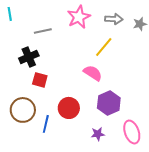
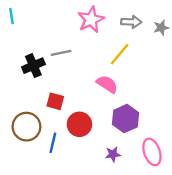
gray line: (43, 31) -> (61, 53), moved
red square: (40, 80) -> (55, 101), moved

